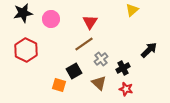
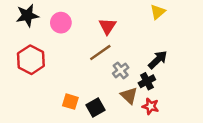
black arrow: (149, 50) -> (158, 60), moved
black square: (74, 71) -> (96, 108), moved
brown triangle: (99, 83) -> (129, 96), moved

